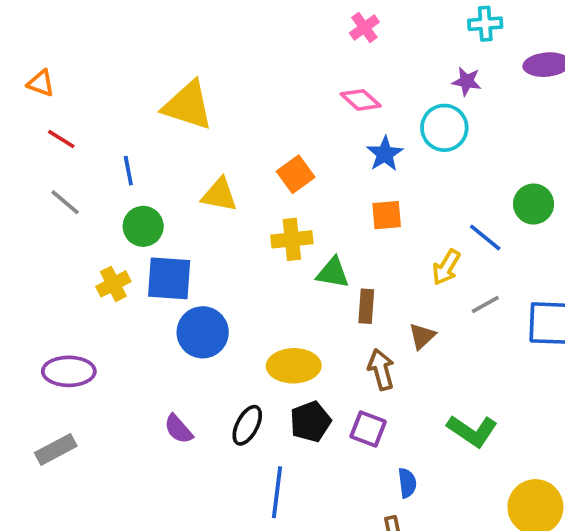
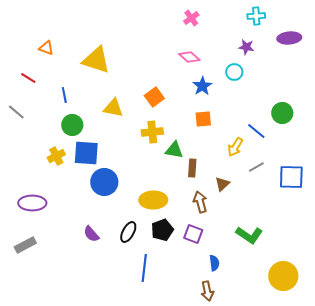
orange triangle: (41, 83) -> (46, 48), moved
cyan circle: (444, 128) -> (234, 72), size x0.7
gray line: (65, 202) -> (16, 112), moved

